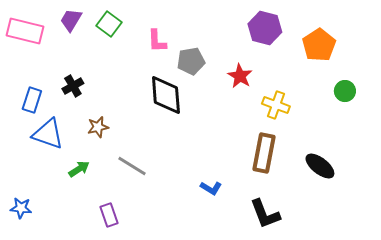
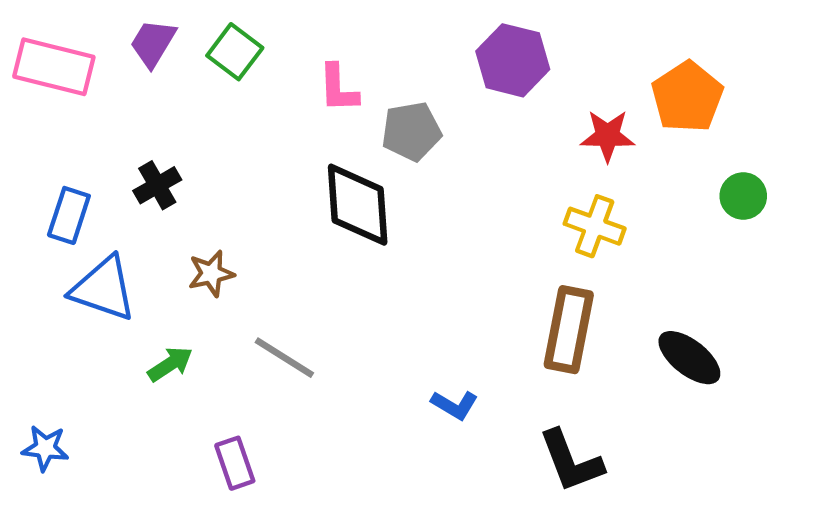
purple hexagon: (265, 28) -> (513, 60), moved
red star: (240, 76) -> (608, 136), moved, turned -30

